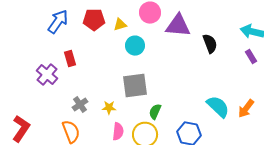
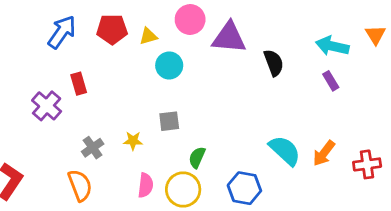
gray square: (135, 86) -> (169, 121), size x0.6
yellow star: (109, 108) -> (133, 141), moved

